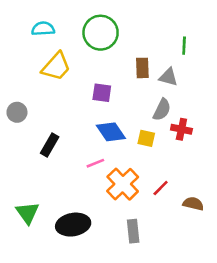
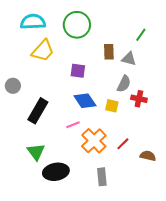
cyan semicircle: (43, 29) -> (33, 22), size x1.4
green line: (184, 46) -> (141, 35), turned 32
black rectangle: (50, 145) -> (38, 111), size x1.4
green triangle: (27, 213) -> (36, 152), moved

